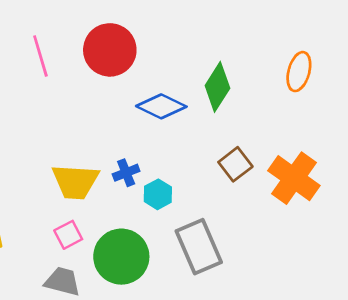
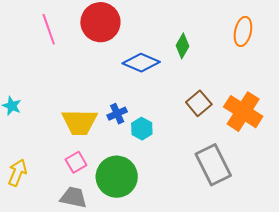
green diamond: (217, 87) -> (182, 46), size x0.7
gray rectangle: (199, 247) -> (213, 165), moved

